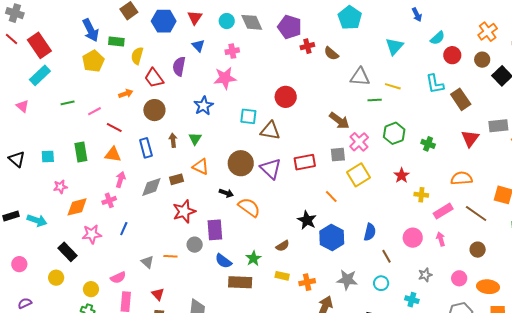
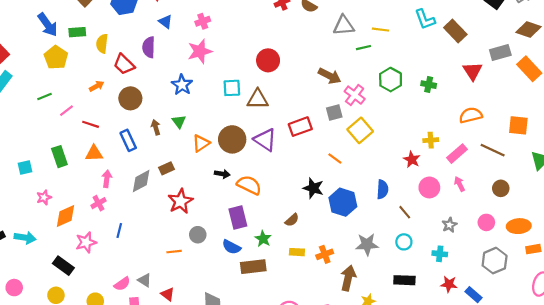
green line: (68, 103) -> (45, 96), moved
orange triangle: (201, 167) -> (201, 143), moved, turned -48
red star: (402, 175) -> (412, 160), moved
purple rectangle: (215, 230) -> (238, 217), moved
gray triangle: (147, 262) -> (145, 280), moved

